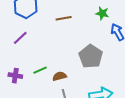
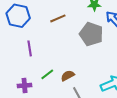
purple line: (20, 38) -> (30, 48), moved, turned -42
gray pentagon: (91, 56) -> (91, 34), moved

